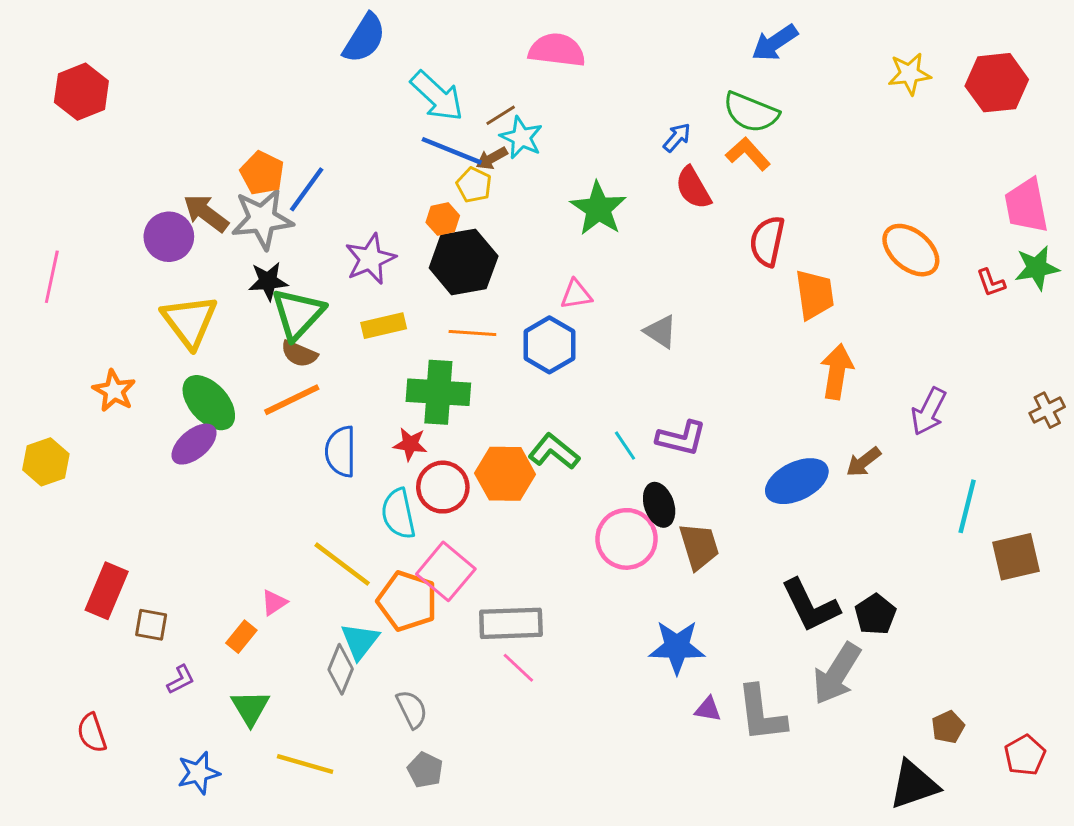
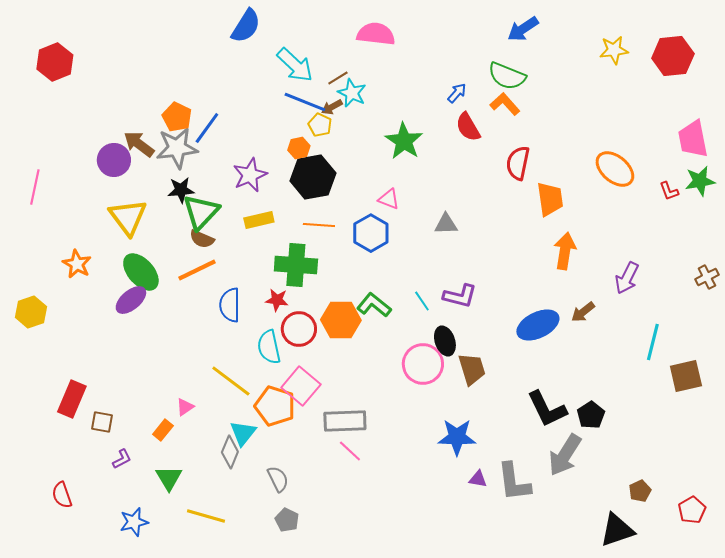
pink triangle: (576, 295) -> (389, 199), turned 30
gray triangle: (661, 332) -> (446, 224), turned -35

